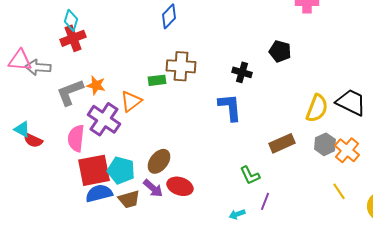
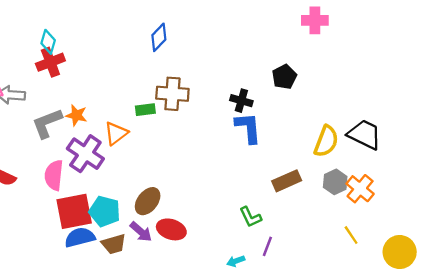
black pentagon: (280, 51) -> (284, 77), turned 30
blue L-shape: (230, 107) -> (248, 128), moved

